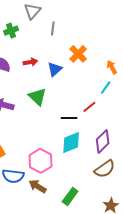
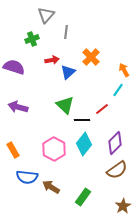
green cross: (11, 31) -> (32, 39), moved
red arrow: (30, 62) -> (52, 60), moved
green triangle: (37, 97) -> (65, 105), moved
cyan diamond: (71, 142) -> (84, 144), turned -30
pink hexagon: (41, 161) -> (54, 149), moved

